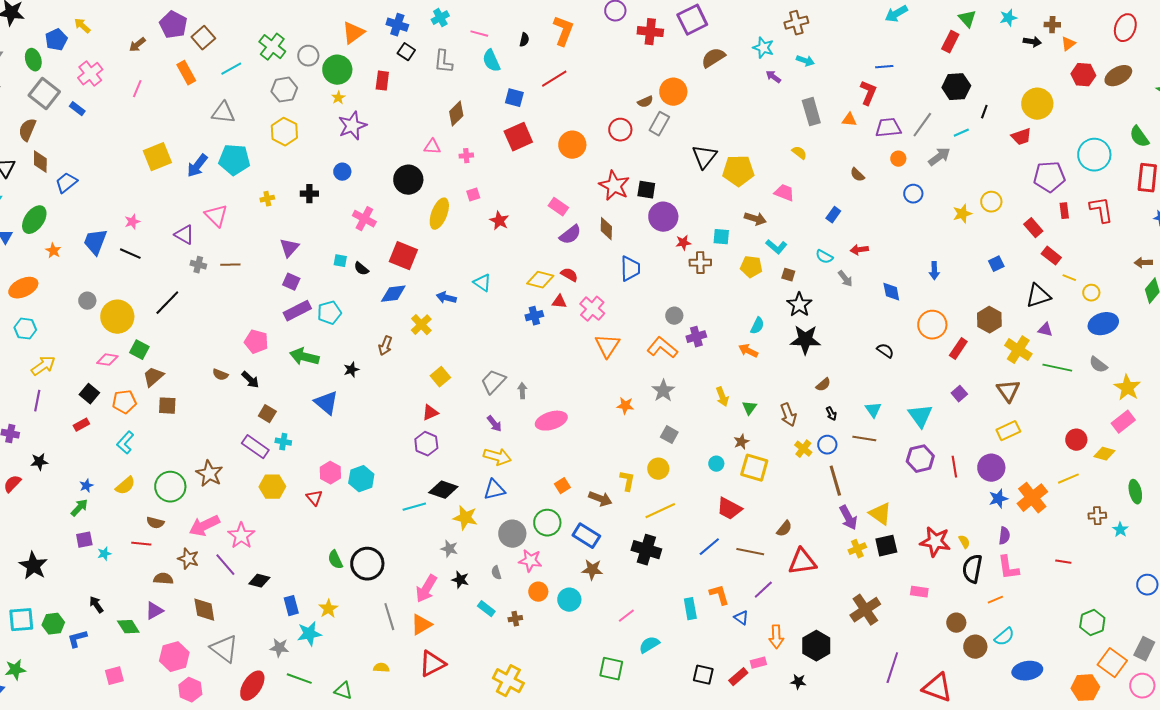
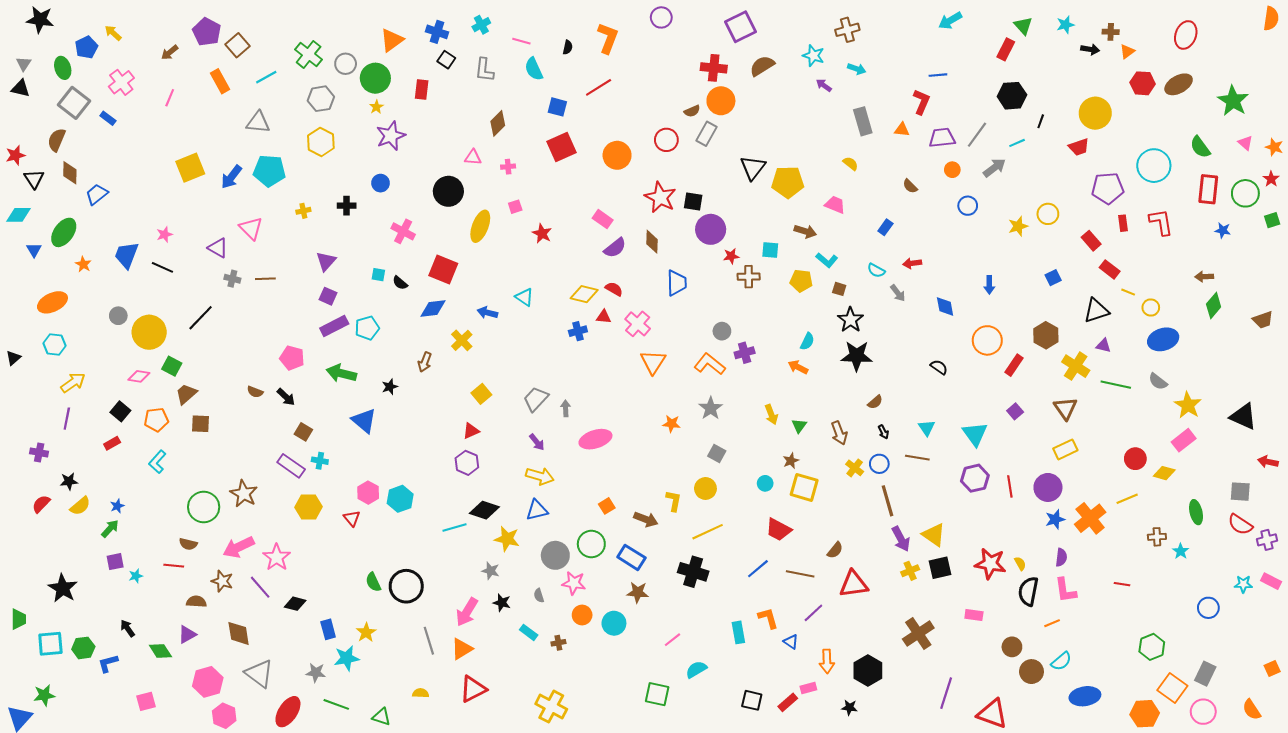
red cross: (650, 32) -> (714, 68), moved
yellow semicircle: (125, 486) -> (80, 506), moved

